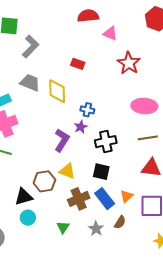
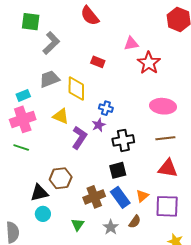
red semicircle: (88, 16) -> (90, 16), moved, turned -125
pink triangle: (110, 33) -> (131, 44), moved, turned -35
gray trapezoid: (30, 83) -> (49, 79), turned -45
yellow triangle: (67, 171) -> (61, 116), moved
black square: (101, 172) -> (118, 170), turned -30

